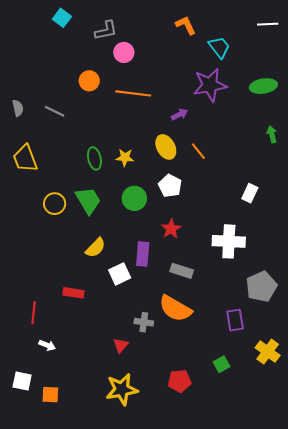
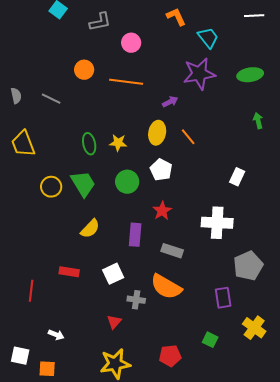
pink circle: (124, 52) -> (131, 43), moved
yellow ellipse: (166, 147) -> (157, 133), turned 40
white square: (120, 274) -> (113, 274), moved
white arrow: (47, 345) -> (56, 335), moved
green square: (221, 364) -> (210, 340), turned -35

